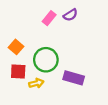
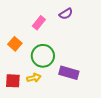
pink rectangle: (49, 18) -> (39, 23), moved
red square: (18, 71) -> (13, 81), moved

